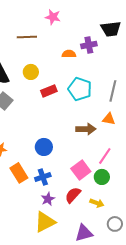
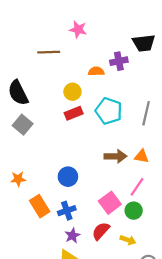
yellow circle: (31, 72) -> (72, 92), moved
orange triangle: (109, 119) -> (142, 156), moved

